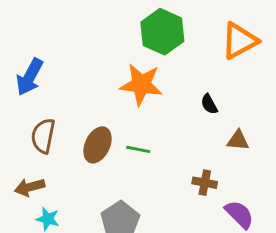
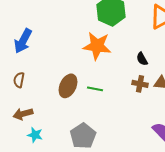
brown semicircle: (43, 136) -> (19, 80), moved, size x0.7
brown cross: (205, 183) -> (140, 84), moved

